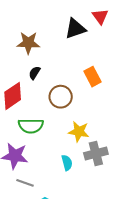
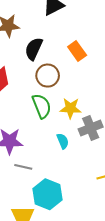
black semicircle: (34, 73) -> (34, 49), moved, size x1.6
green semicircle: (31, 126) -> (42, 106), moved, turned -105

